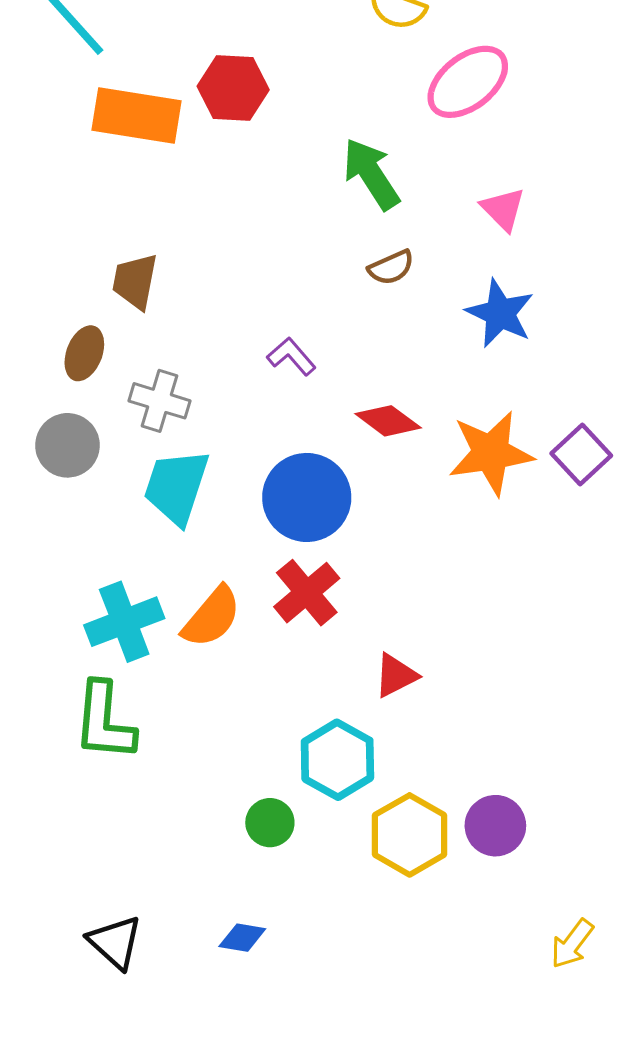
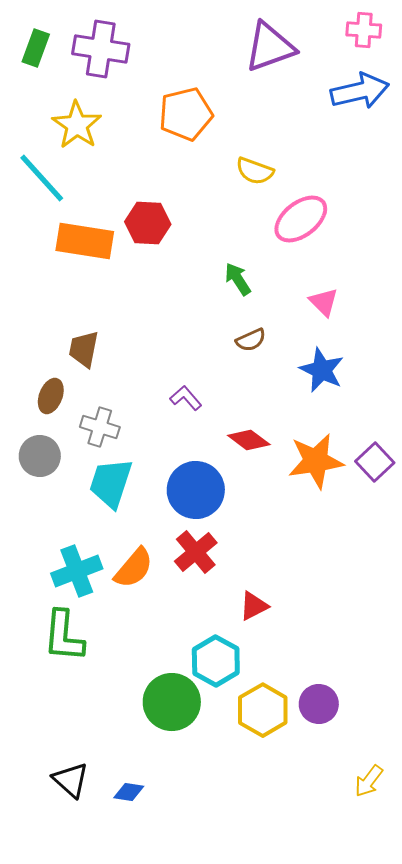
green arrow: (371, 174) -> (238, 279), size x0.7
green circle: (270, 823) -> (172, 702), size x1.8
blue diamond: (242, 938) -> (129, 792), moved

